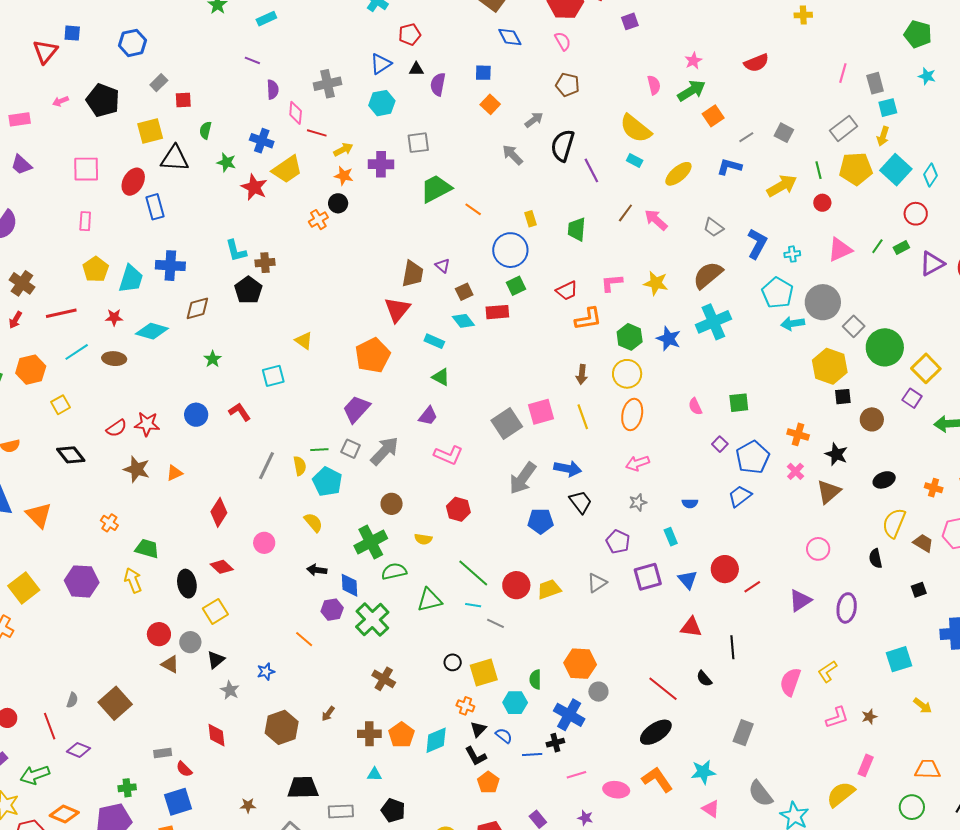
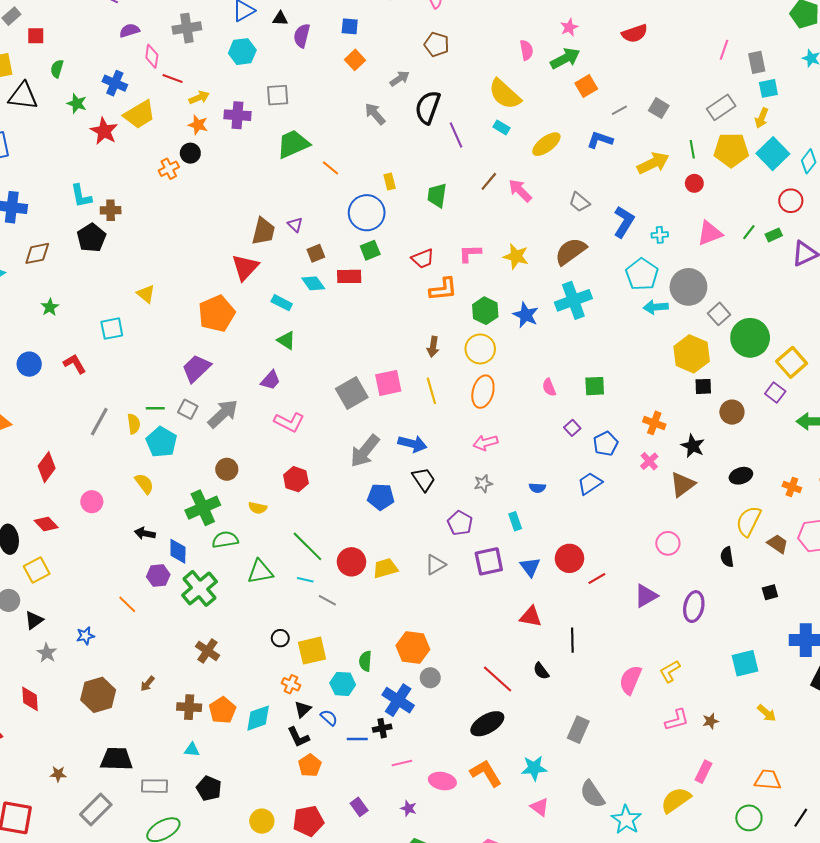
purple semicircle: (273, 90) -> (129, 31), turned -108
blue pentagon: (753, 457) -> (606, 444), size x0.7

